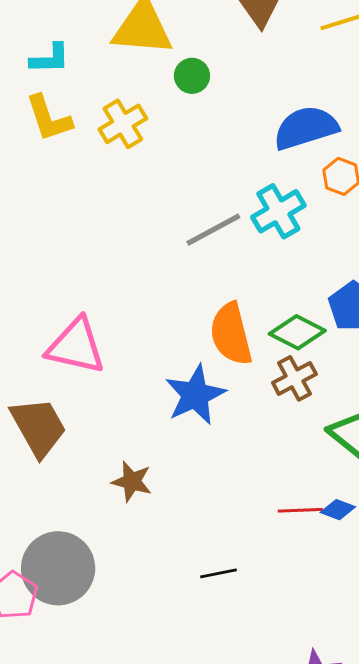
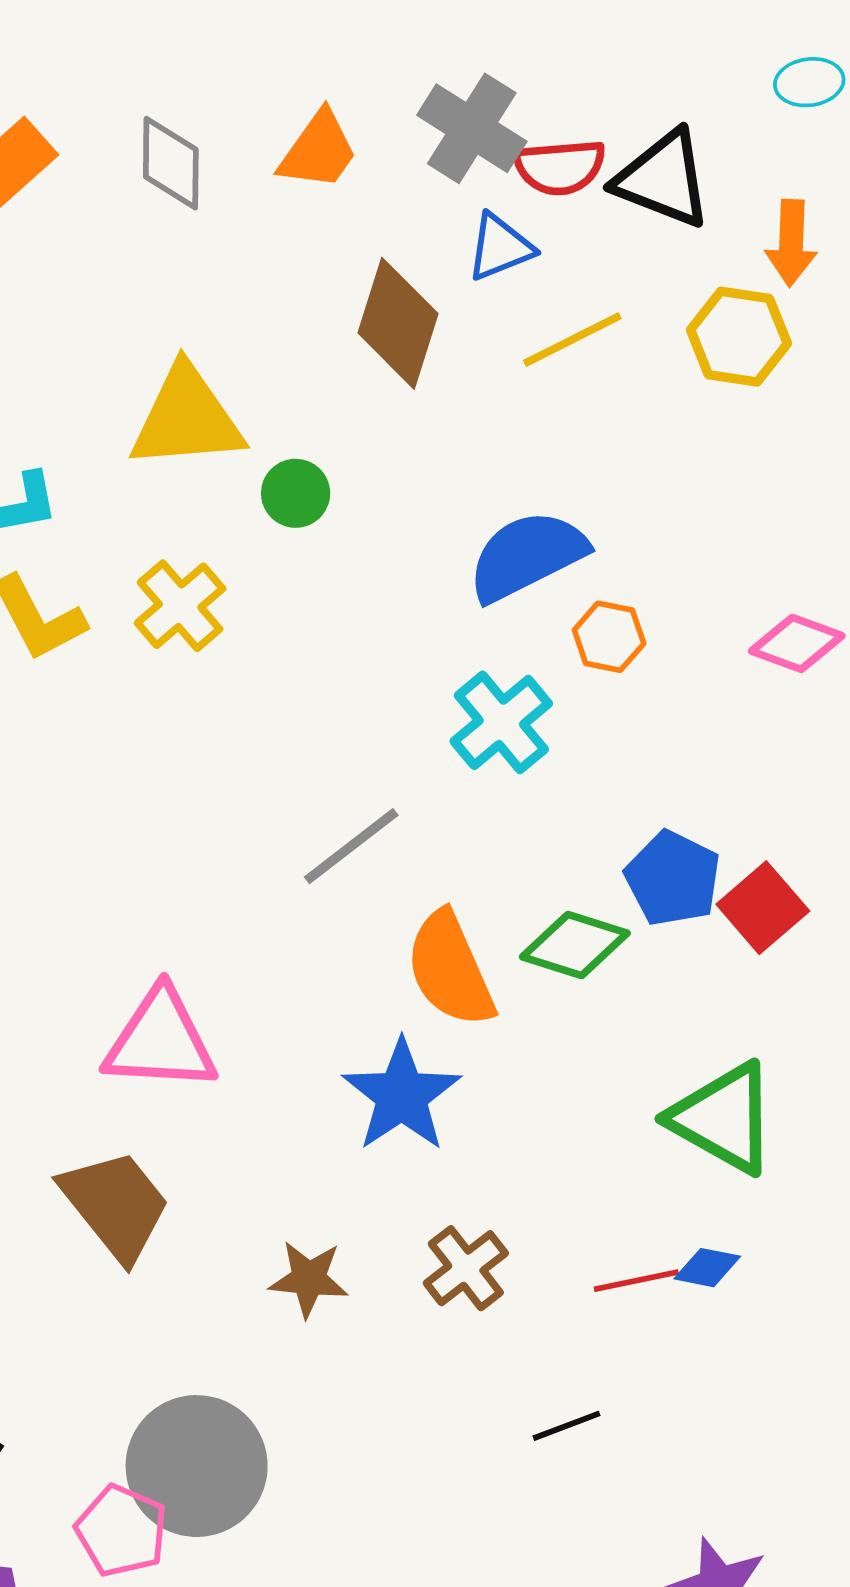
gray line: (213, 230) -> (351, 846), moved
brown cross: (294, 378) -> (466, 1268), moved
black line: (219, 573) -> (567, 1426), moved

